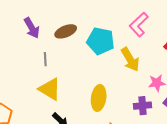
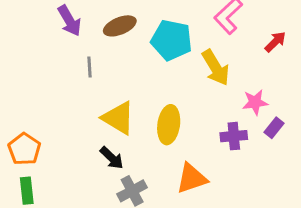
yellow triangle: (50, 89) -> (118, 118), moved

